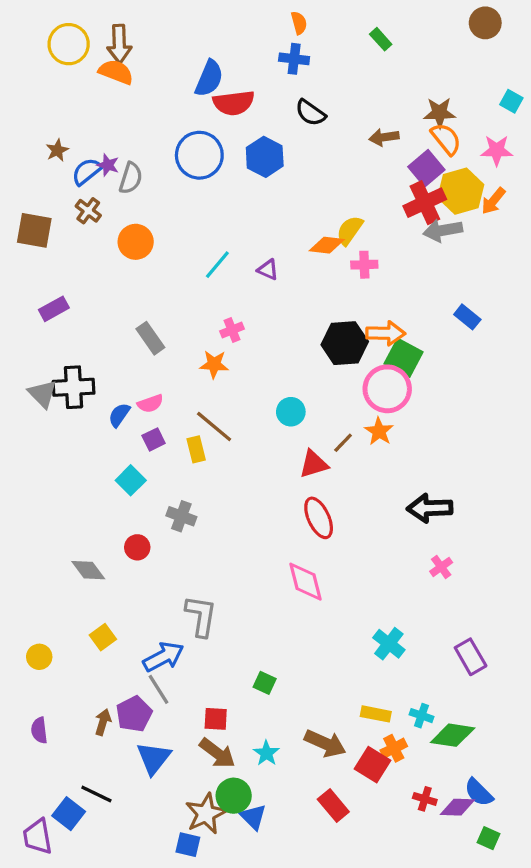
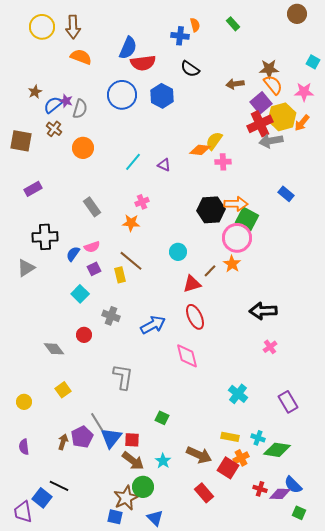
orange semicircle: (299, 23) -> (195, 25), moved
orange semicircle: (116, 72) -> (81, 57), moved
gray triangle: (42, 394) -> (26, 268), moved, turned 42
blue arrow: (163, 657) -> (153, 325), moved
blue triangle: (154, 758) -> (111, 438), moved
blue triangle: (253, 817) -> (155, 518), moved

